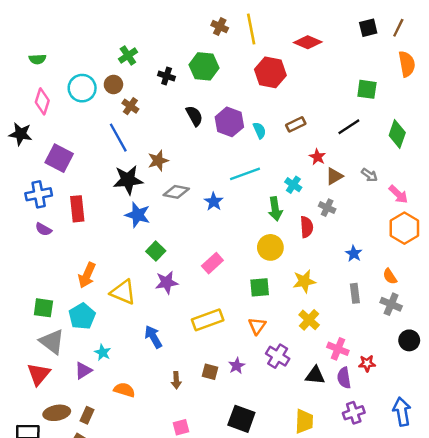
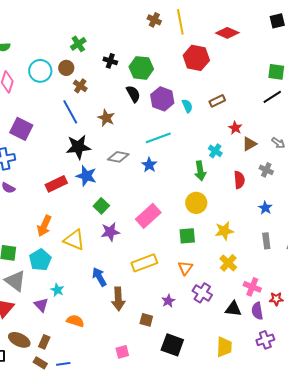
green hexagon: (204, 66) -> (141, 68), moved
black line: (349, 127) -> (272, 97), moved
brown star: (158, 161) -> (106, 118), moved, turned -30
cyan line: (245, 174) -> (158, 138), moved
gray cross: (327, 208) -> (266, 170), moved
red rectangle: (77, 209) -> (56, 184), moved, turned 70
red semicircle: (307, 227) -> (239, 180), moved
pink rectangle: (212, 263) -> (148, 216), size x1.4
purple triangle: (83, 371) -> (41, 305), turned -42
brown square: (210, 372) -> (146, 320), moved
brown arrow: (176, 380) -> (118, 299), moved, size x1.6
brown ellipse: (57, 413) -> (19, 340), turned 35

